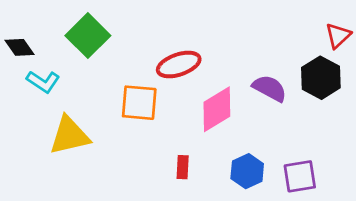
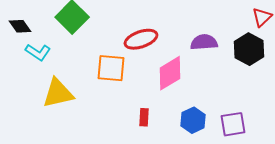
purple semicircle: (270, 88) -> (204, 42), moved, turned -32

